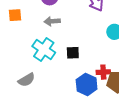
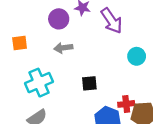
cyan cross: (44, 49) -> (39, 83), moved, turned 35

